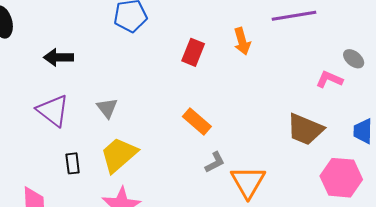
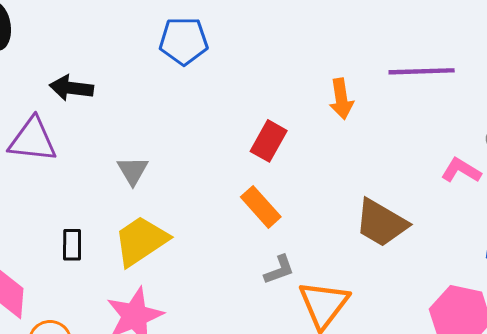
red rectangle: (193, 52) -> (269, 141), moved
purple triangle: (53, 111) -> (33, 140), moved, turned -39
brown trapezoid: (305, 129) -> (381, 223), moved

